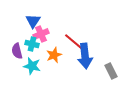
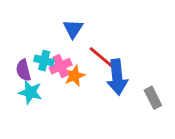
blue triangle: (33, 21) -> (73, 29), moved
pink cross: (41, 34) -> (61, 66), moved
cyan star: (32, 66) -> (30, 92), moved

